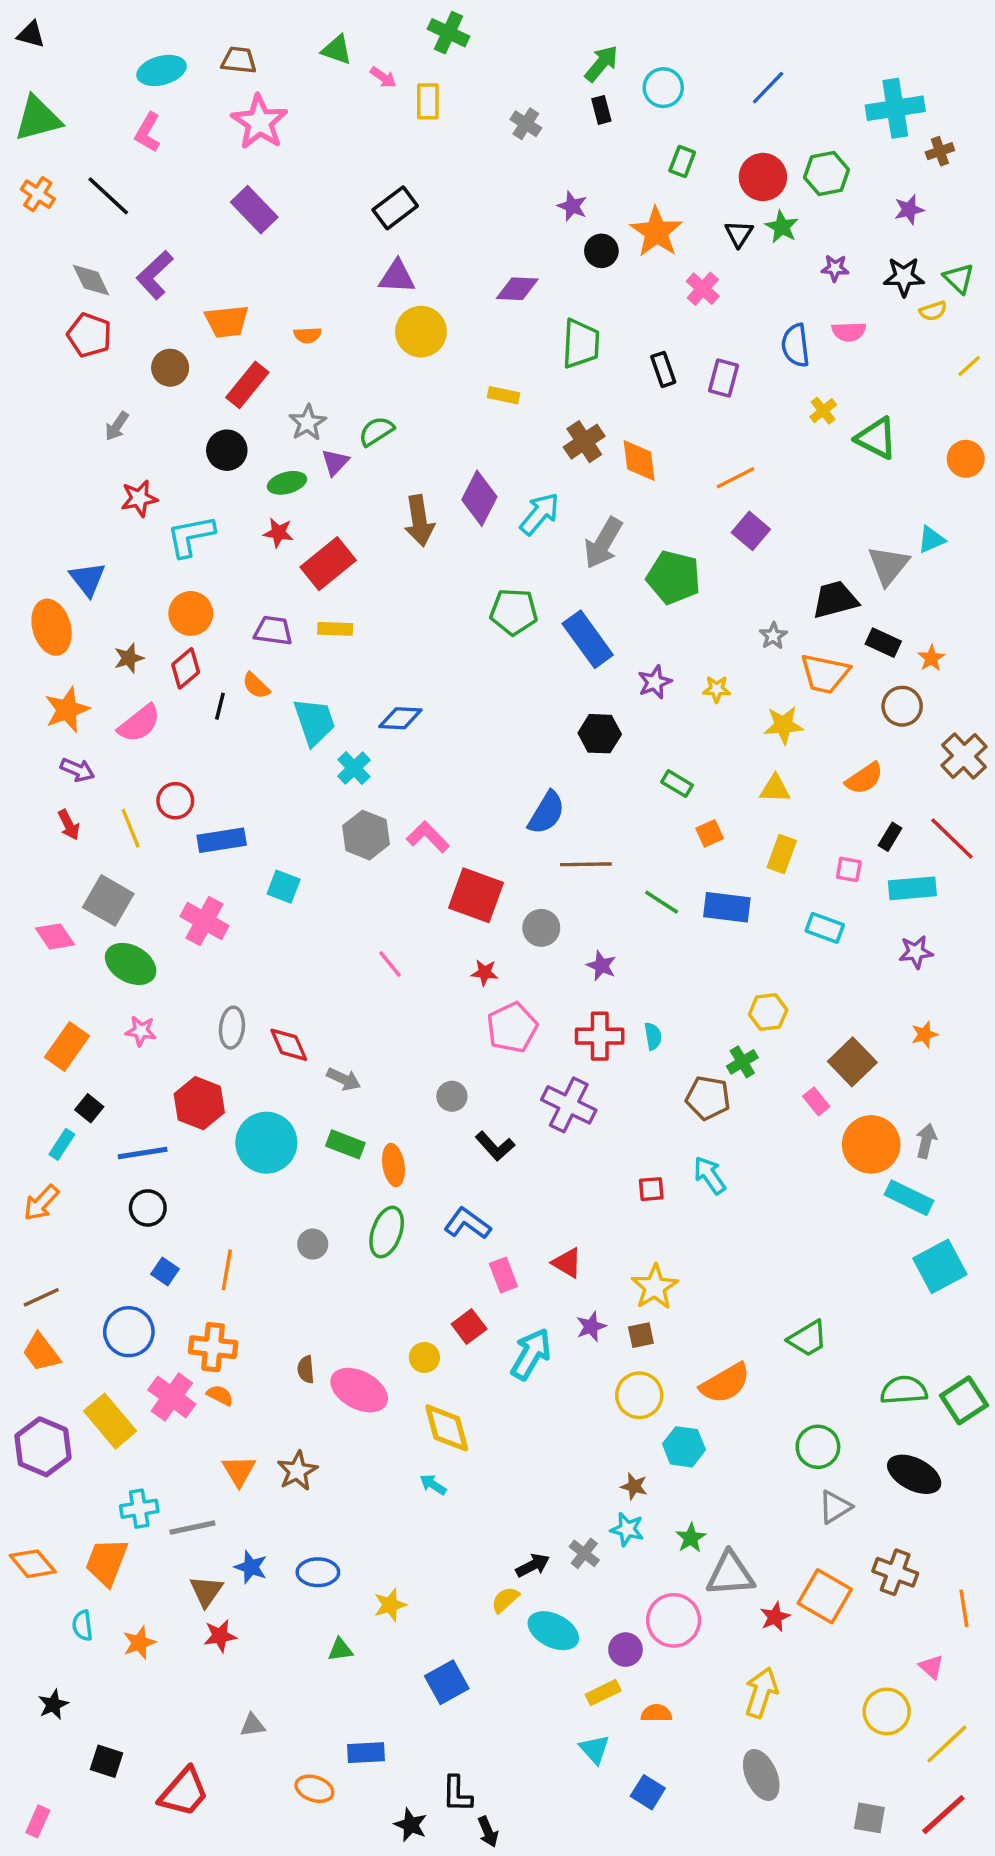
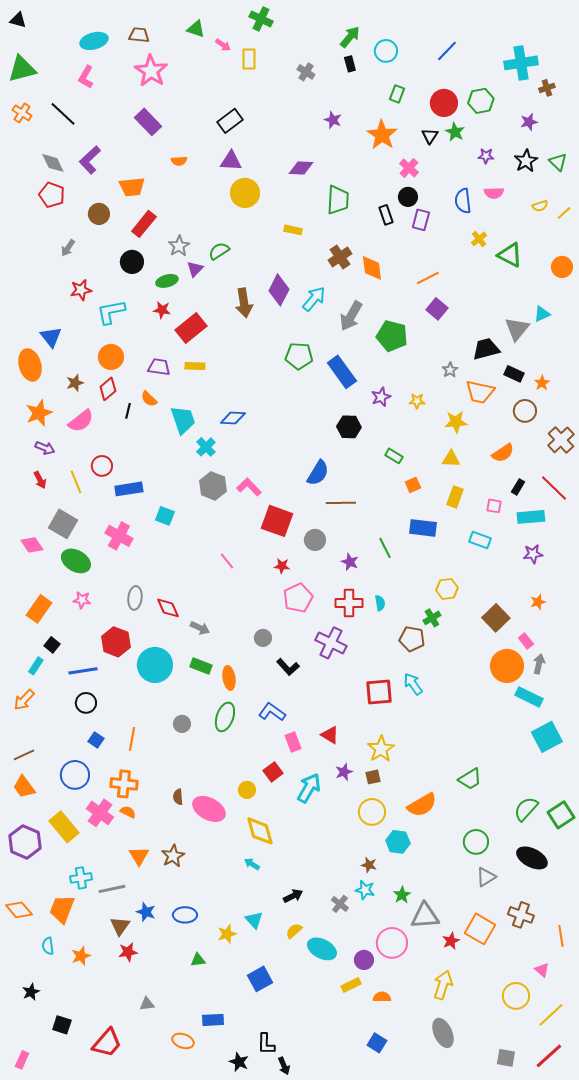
black circle: (601, 251) -> (408, 197), moved
black star: (904, 277) -> (526, 161), turned -30
yellow semicircle: (933, 311) -> (540, 206), moved
orange semicircle: (308, 335) -> (179, 161), moved
green line: (662, 902) -> (385, 548), moved, turned 30
pink rectangle: (816, 1101) -> (526, 641), moved
red square: (651, 1189) -> (379, 692), size x1.8
green semicircle: (904, 1390) -> (526, 809), turned -44
black arrow: (533, 1565) -> (293, 896), moved
cyan triangle: (595, 1749) -> (254, 920), moved

